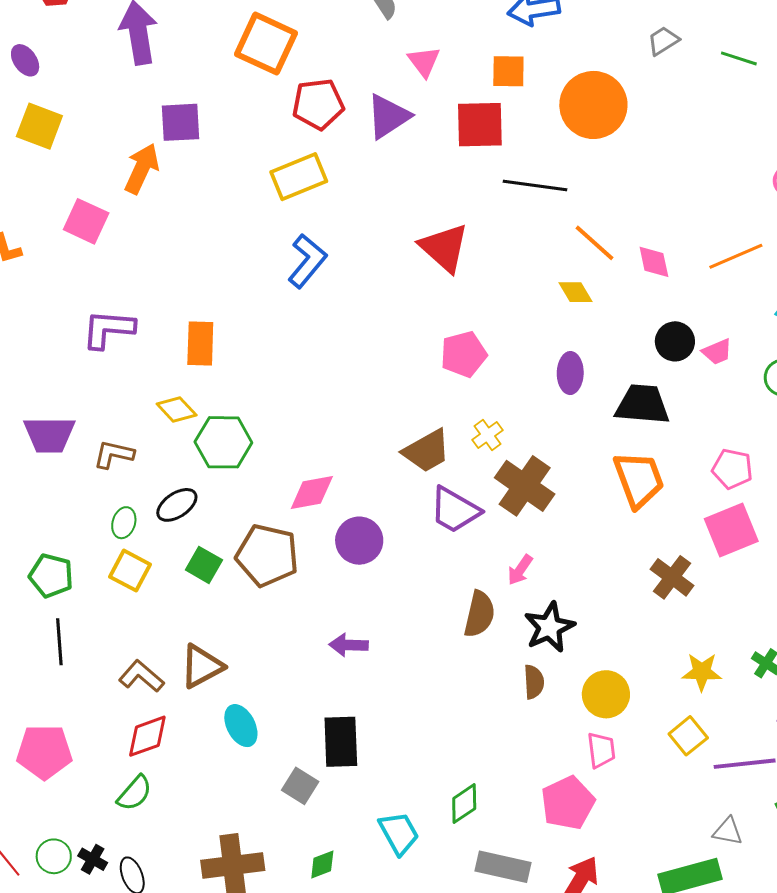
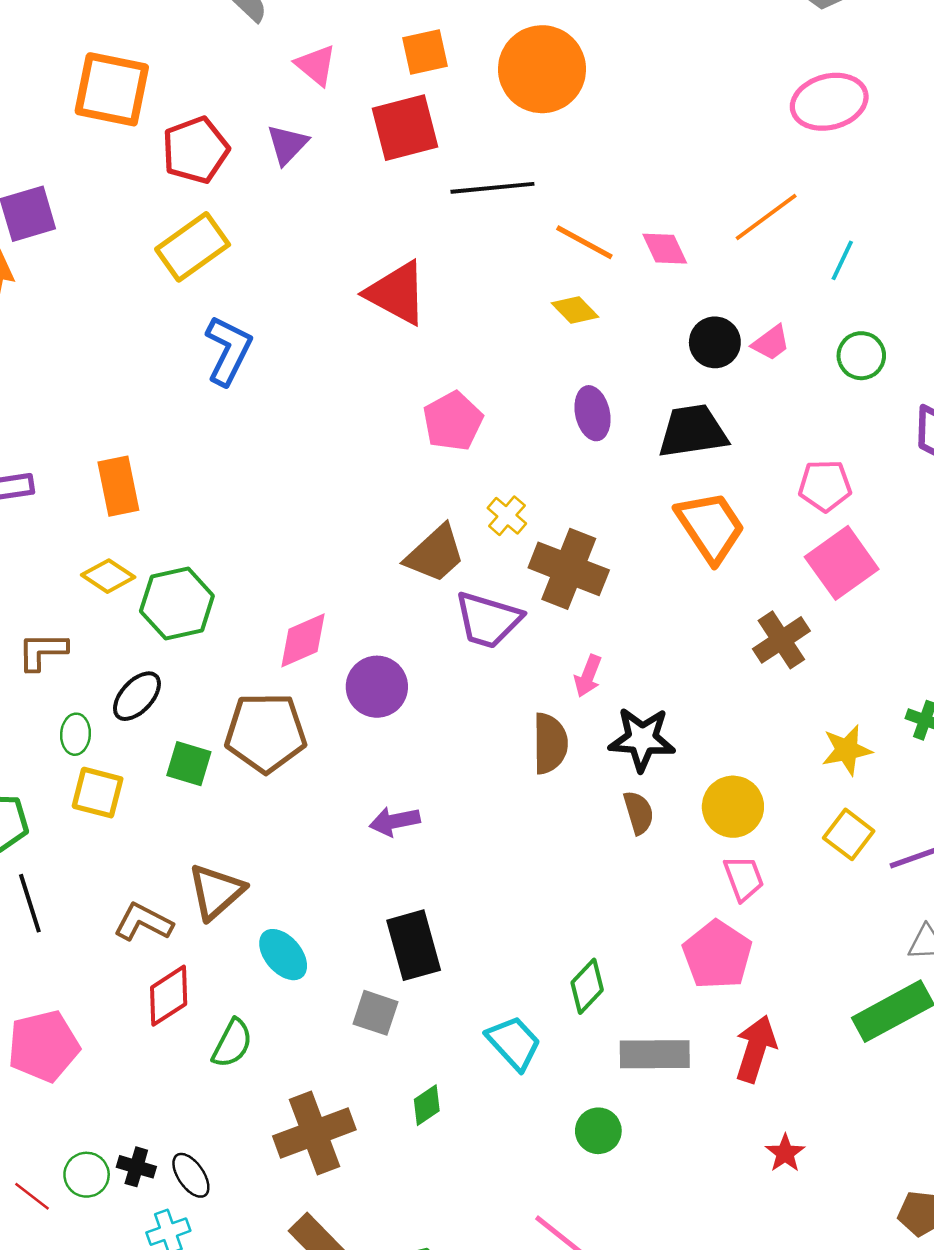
purple triangle: (388, 116) -> (287, 144), size x0.7
brown cross: (672, 577) -> (781, 640), turned 33
black star: (549, 627) -> (642, 739), turned -30
green semicircle: (135, 793) -> (232, 1043), moved

